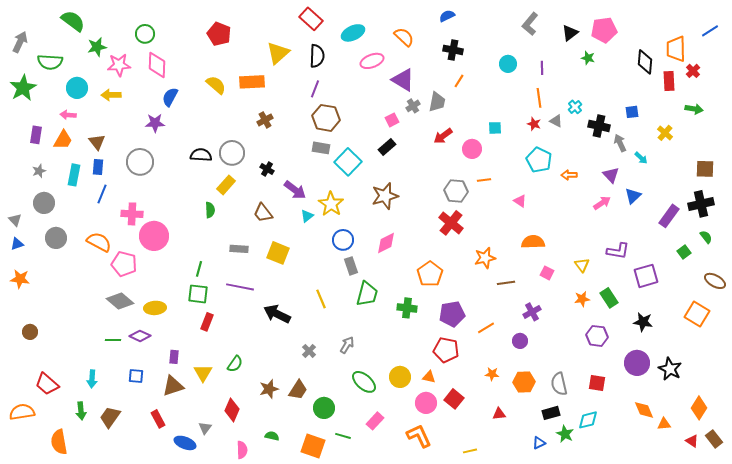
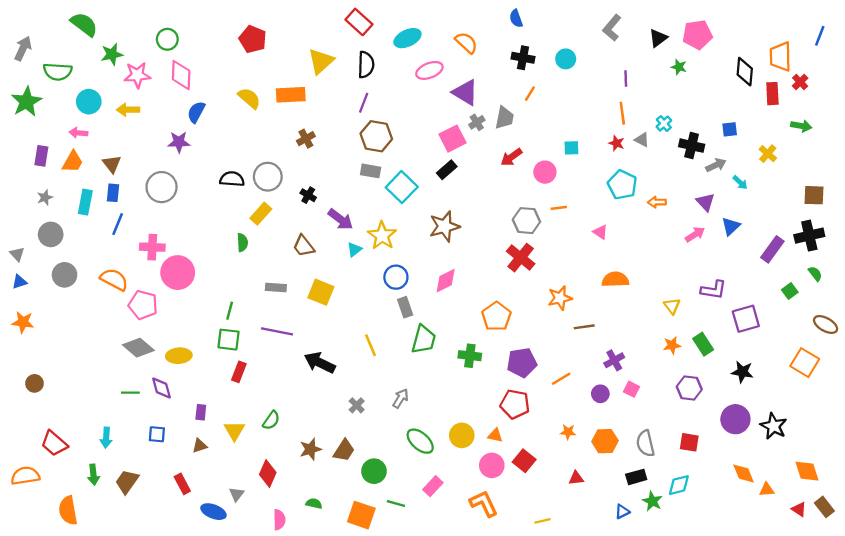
blue semicircle: (447, 16) -> (516, 18), turned -84
blue line: (710, 31) -> (820, 36), turned -36
cyan circle: (508, 64) -> (566, 59), moved
pink square: (392, 120) -> (453, 139), size x1.6
gray arrow: (620, 143) -> (716, 165), turned 90
pink square: (547, 273) -> (632, 389), moved
purple diamond: (140, 336) -> (162, 388), turned 50
brown triangle: (173, 386) -> (200, 446), size x0.6
orange diamond: (699, 408) -> (807, 471), turned -50

